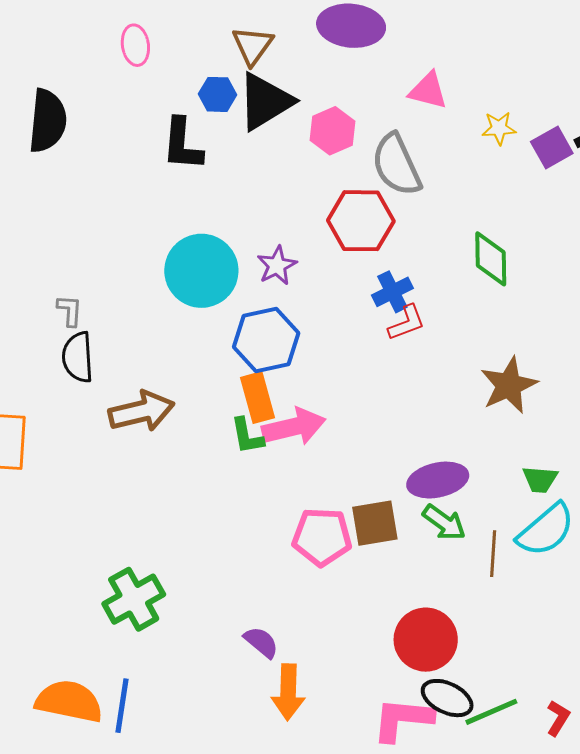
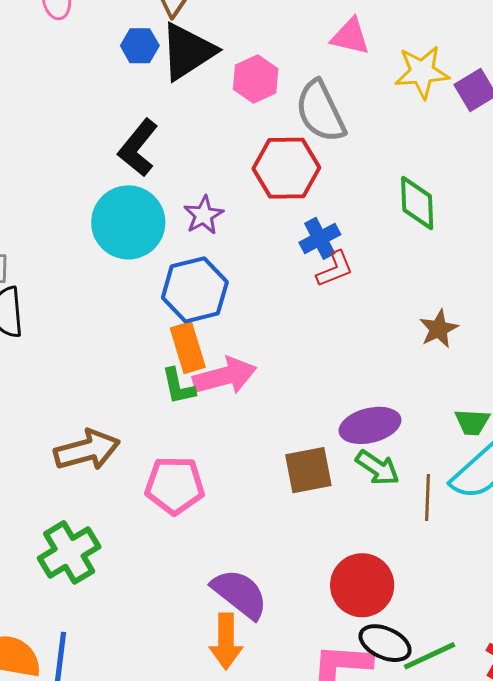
yellow star: (499, 128) -> (422, 72), size x1.6
black L-shape: (182, 144) -> (138, 148), moved, turned 36
brown star: (509, 385) -> (439, 329), size x0.7
brown arrow: (141, 411) -> (87, 450), moved
pink pentagon: (322, 537) -> (175, 485), moved
purple semicircle: (261, 642) -> (240, 594), moved, size x1.6

